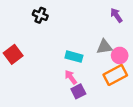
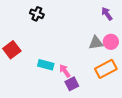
pink circle: (120, 55) -> (111, 42), moved
cyan rectangle: (74, 57) -> (46, 65), moved

